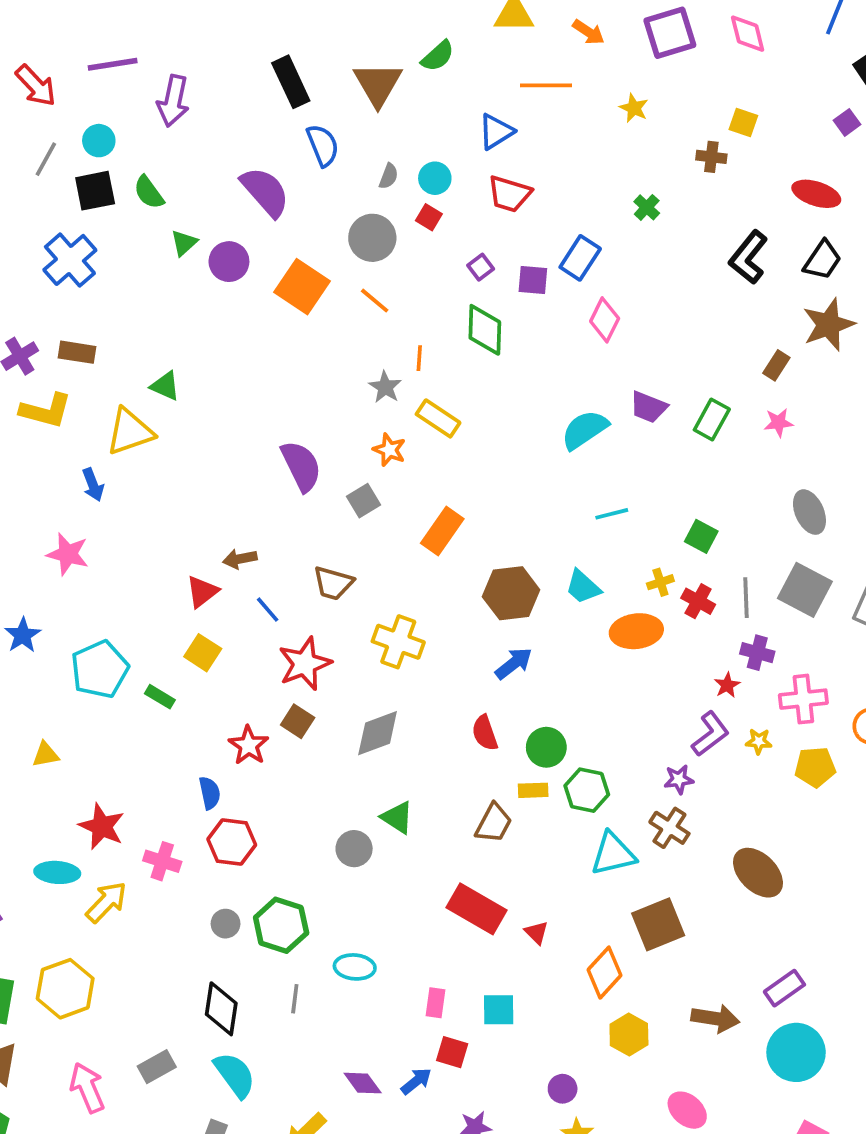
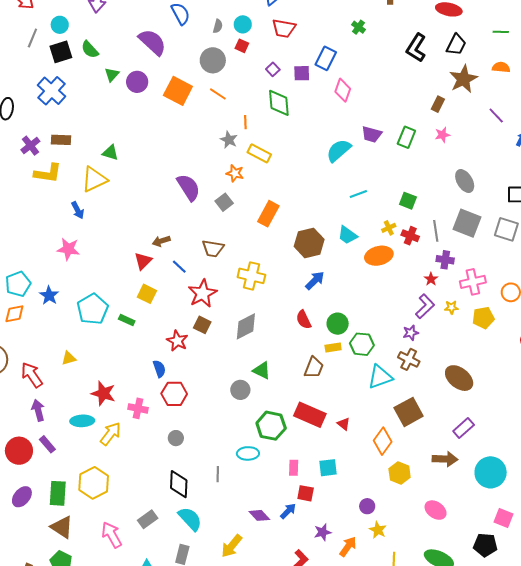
green hexagon: (281, 925) -> (271, 426), moved
purple rectangle: (784, 988) -> (464, 428), moved

